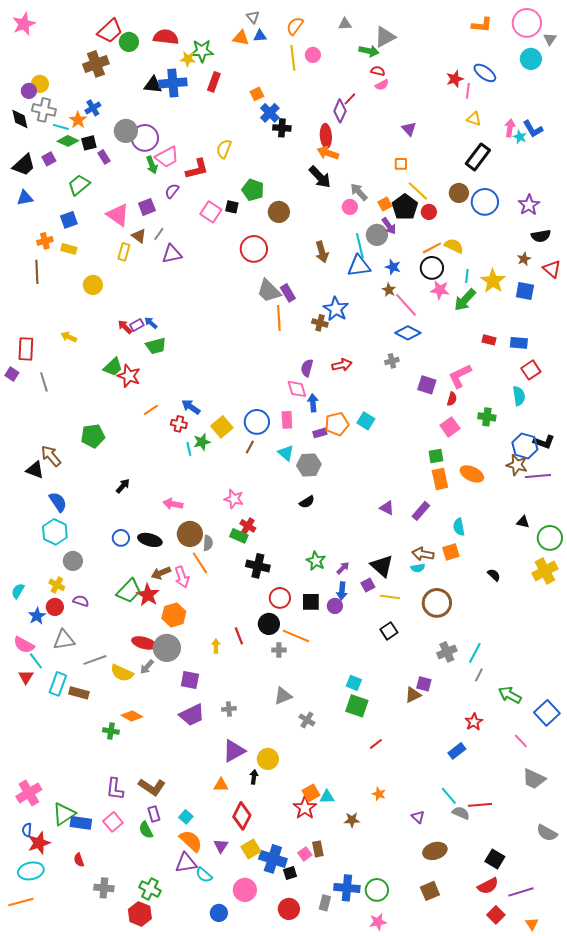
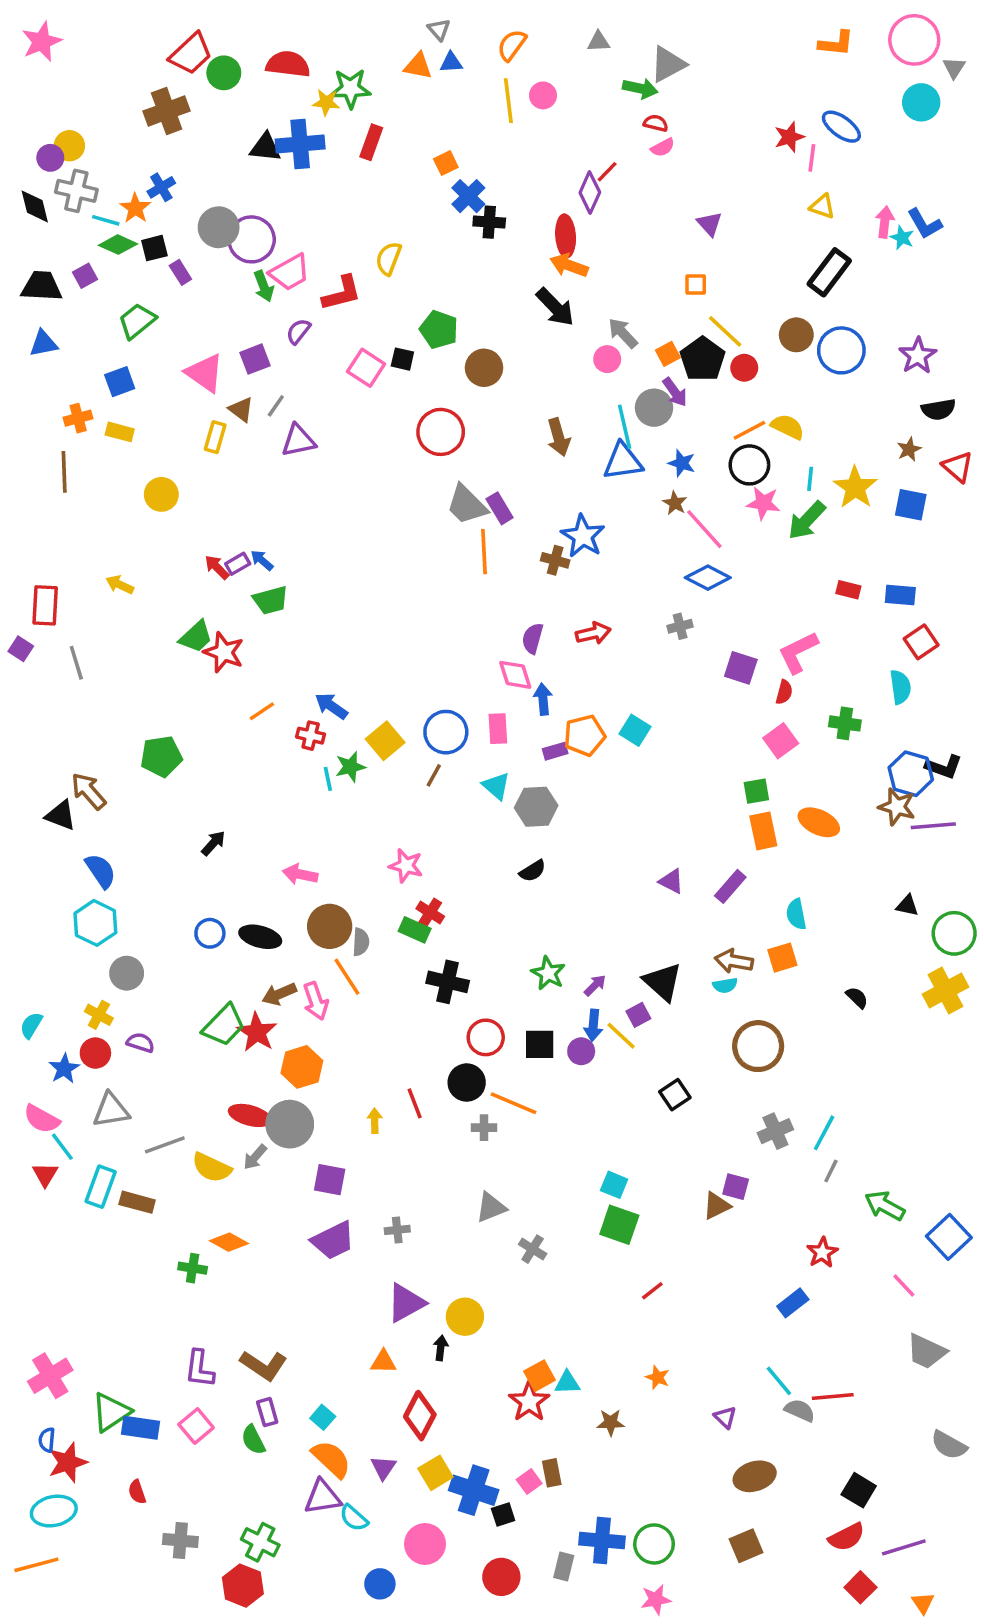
black trapezoid: (24, 165) -> (42, 286), turned -135
yellow line: (390, 597) -> (621, 1036), moved, turned 36

